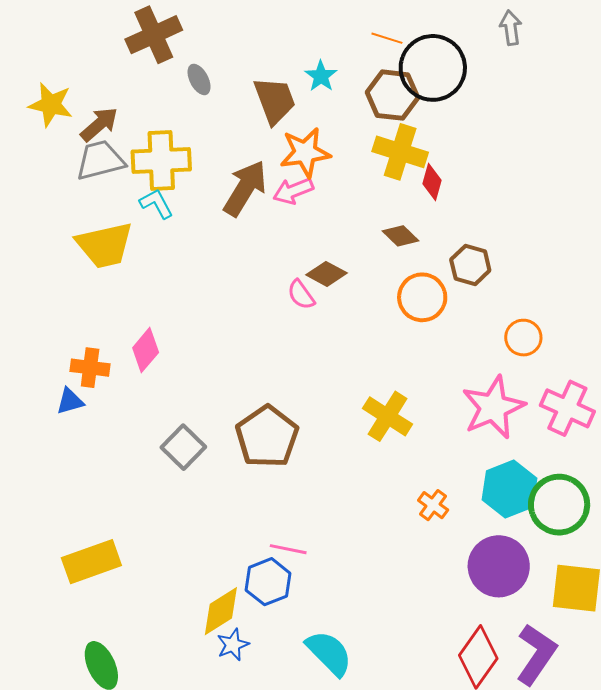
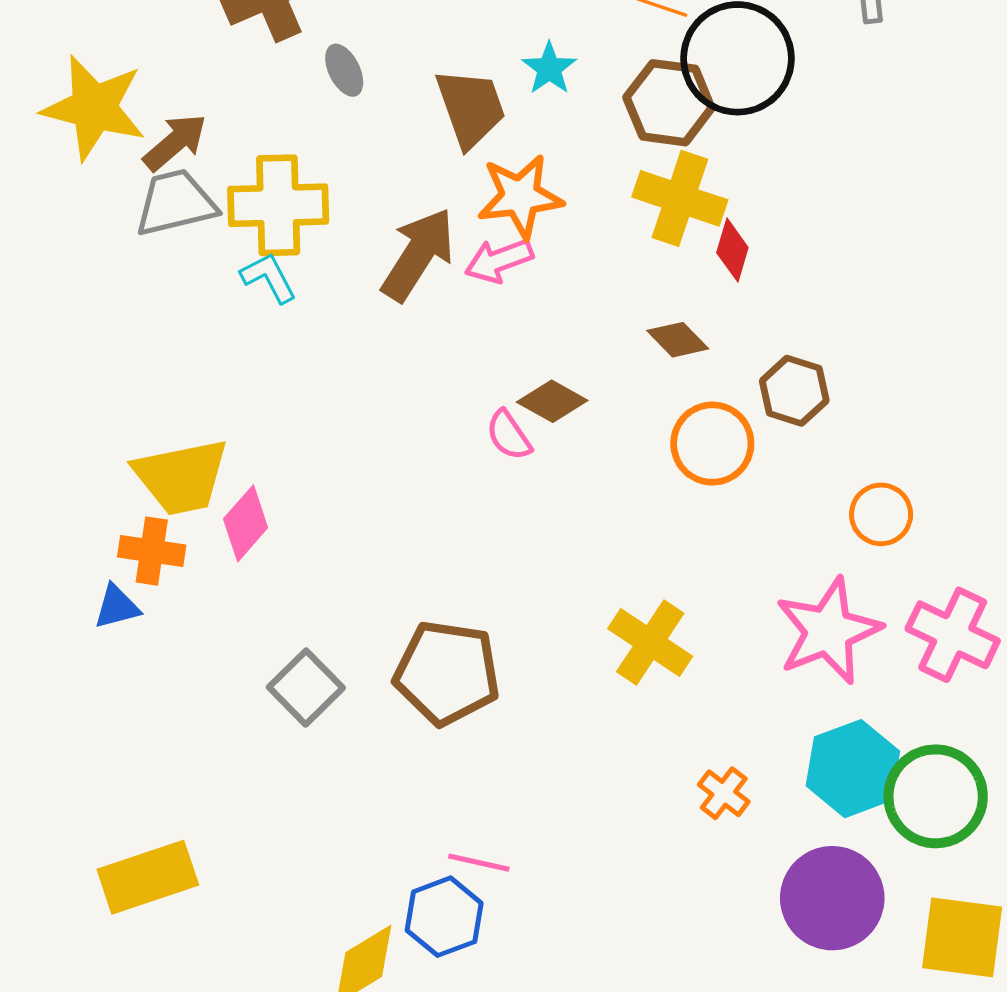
yellow star: (51, 105) -> (94, 108), size x1.4
yellow trapezoid: (105, 245) -> (181, 477), moved
brown pentagon: (267, 437) -> (447, 673), turned -30

